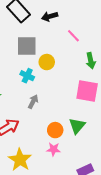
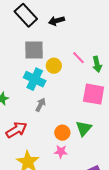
pink line: (73, 36) -> (79, 58), moved
cyan cross: (27, 76) -> (35, 79), size x1.5

